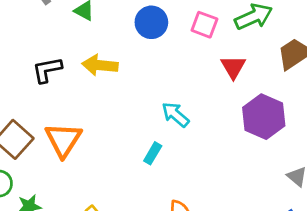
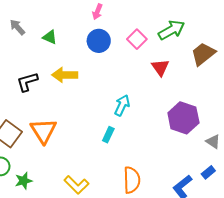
pink square: (204, 25) -> (137, 39), turned 30
cyan arrow: (175, 115) -> (122, 105), turned 80
purple hexagon: (264, 117) -> (183, 118), moved

